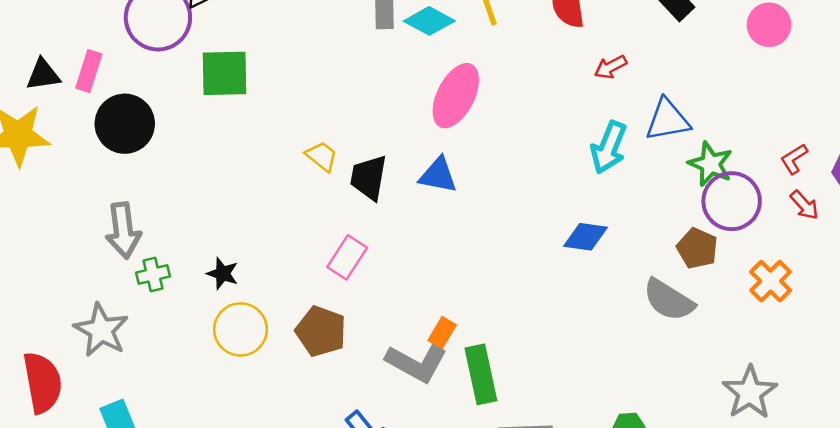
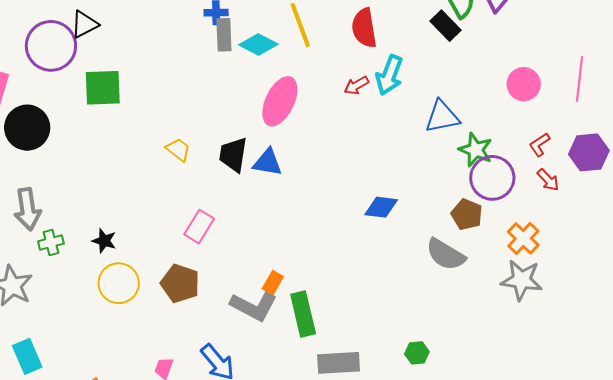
pink circle: (769, 25) -> (524, 84), moved
red arrow: (610, 67) -> (356, 85), moved
cyan arrow: (609, 147) -> (389, 75), moved
black trapezoid: (369, 177) -> (233, 155), moved
gray star: (750, 393) -> (522, 280), moved, turned -30

